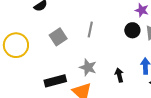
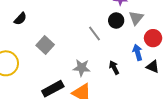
gray line: (90, 29) -> (94, 33), moved, turned -35

